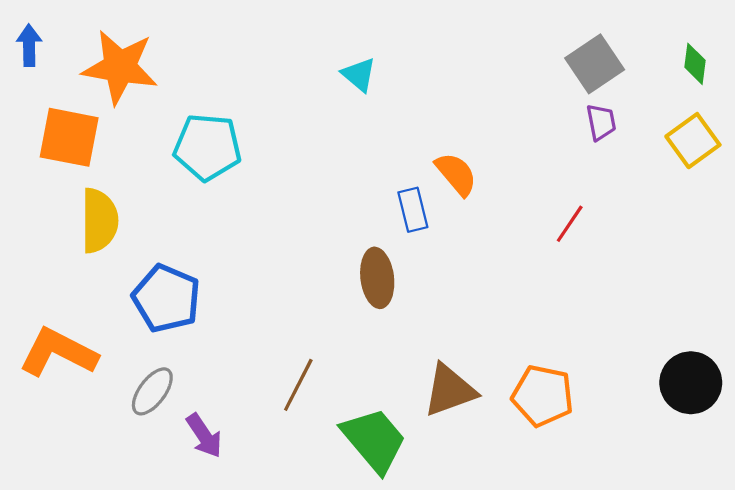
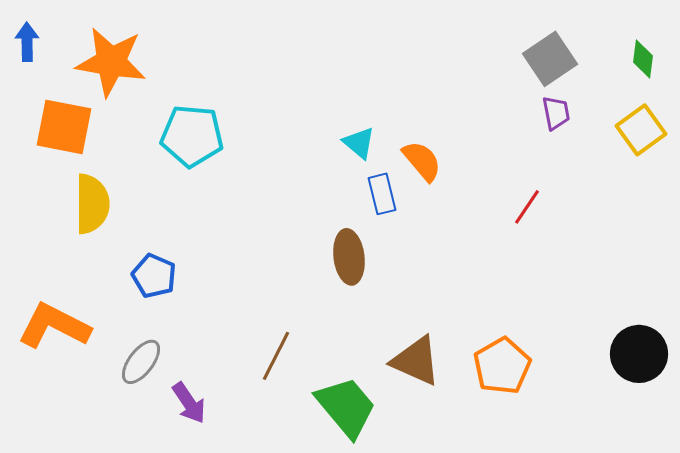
cyan triangle: (359, 75) -> (359, 143), moved
blue pentagon: (166, 298) -> (154, 276), size x0.7
brown triangle: (450, 390) -> (416, 361), turned 44
orange pentagon: (543, 396) -> (502, 366), turned 30

